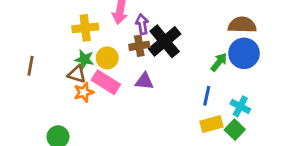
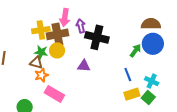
black cross: (165, 41) -> (97, 37), turned -35
brown cross: (139, 46) -> (57, 34), moved, size x1.5
pink rectangle: (106, 82) -> (54, 94), moved
blue line: (207, 96) -> (128, 74), turned -32

